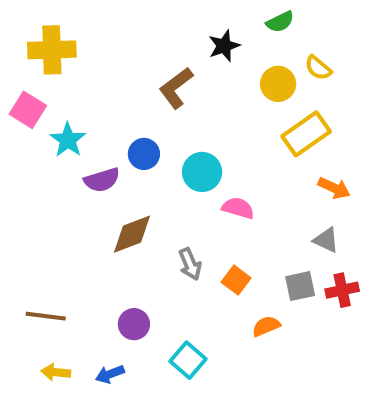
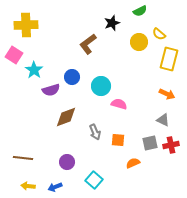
yellow rectangle: (306, 134) -> (169, 59), moved, turned -40
orange square: (236, 280) -> (118, 140), turned -32

